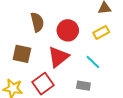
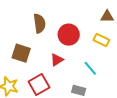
yellow rectangle: (101, 32) -> (101, 40), turned 49
red triangle: (58, 57) -> (57, 60), size x0.6

